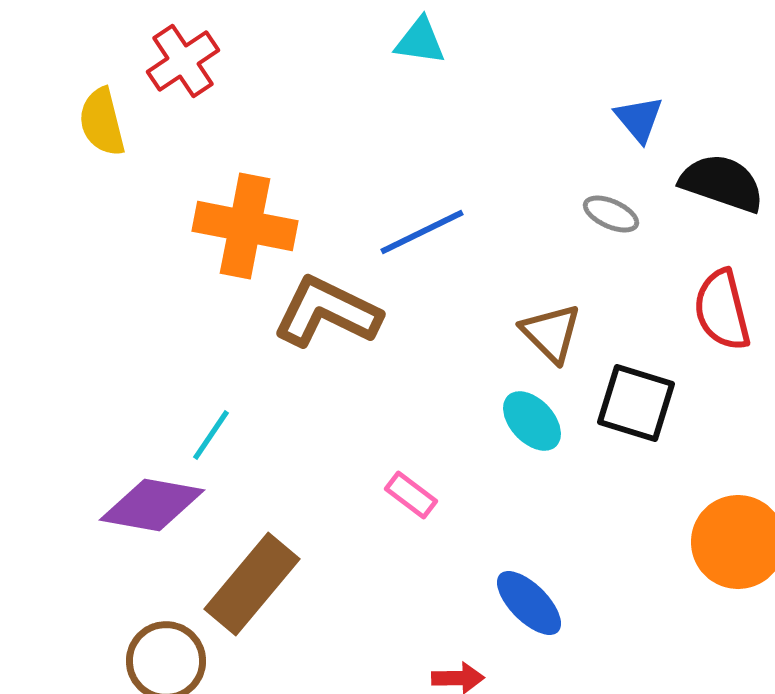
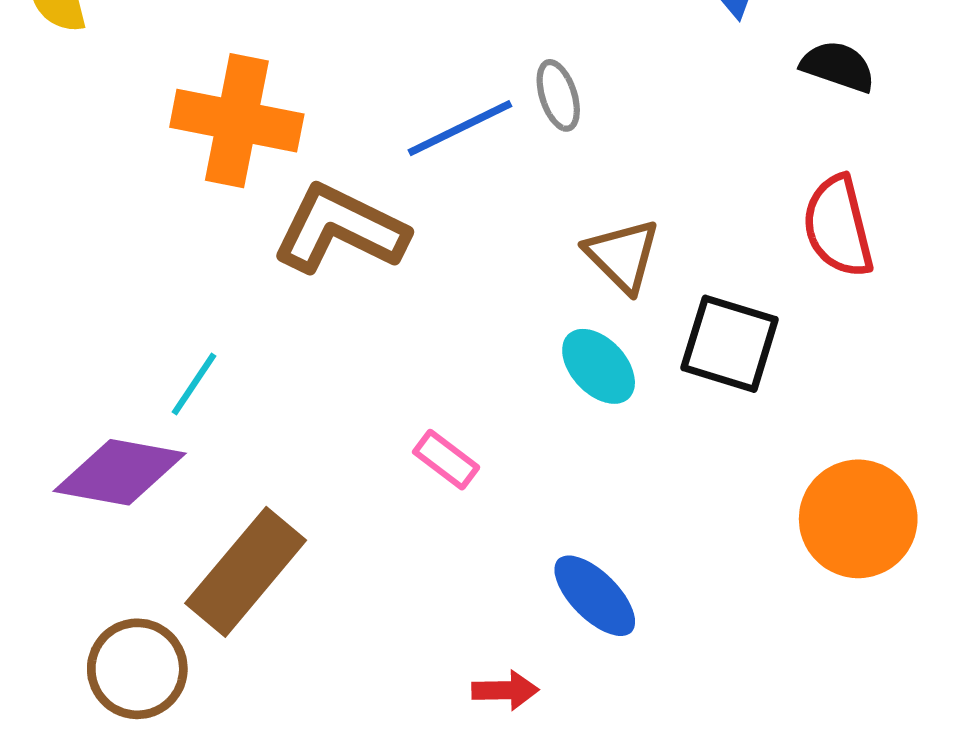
black semicircle: (722, 183) -> (838, 66), size x0.7
gray ellipse: (611, 214) -> (558, 95), moved, turned 48

